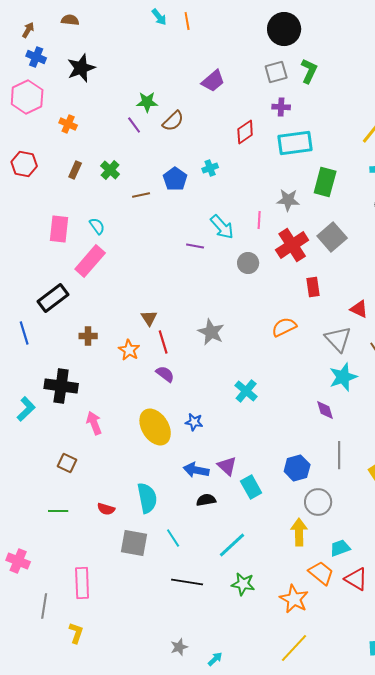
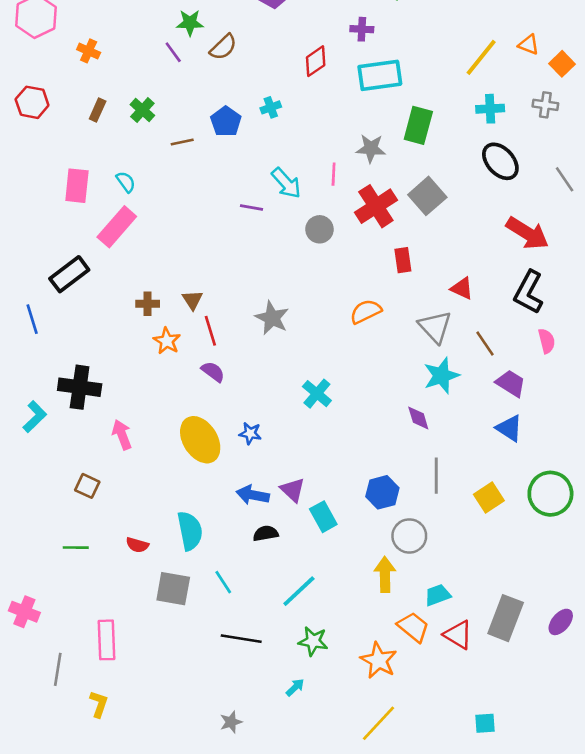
brown cross: (88, 336) -> (148, 304), moved
cyan arrow: (215, 659) -> (295, 687), moved

